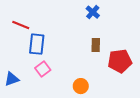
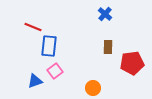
blue triangle: (12, 79) -> (35, 81), moved

